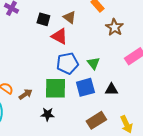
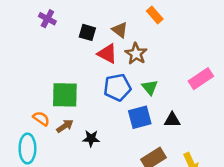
brown star: (114, 27) -> (136, 54), moved
green square: (55, 88) -> (65, 95), moved
black star: (47, 114) -> (91, 139), moved

